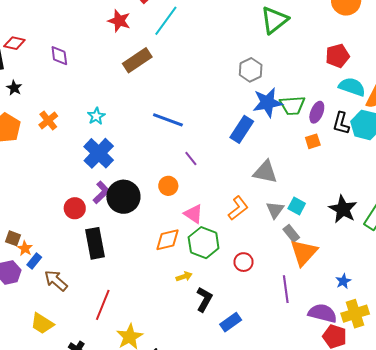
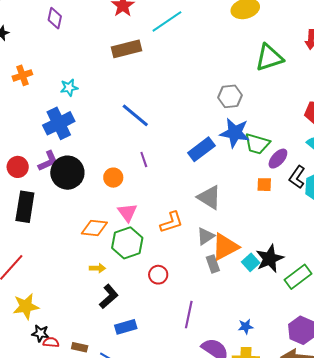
cyan square: (297, 206) -> (251, 262), moved
orange triangle: (304, 253) -> (225, 247), moved

